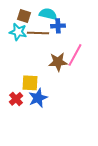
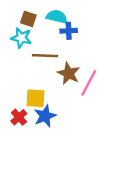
brown line: (38, 33) -> (45, 56), moved
pink line: (75, 55) -> (89, 83), moved
brown star: (58, 62) -> (69, 73), turned 30

